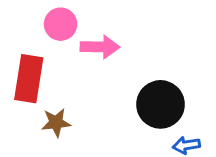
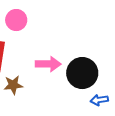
pink arrow: (100, 47) -> (48, 64), moved

